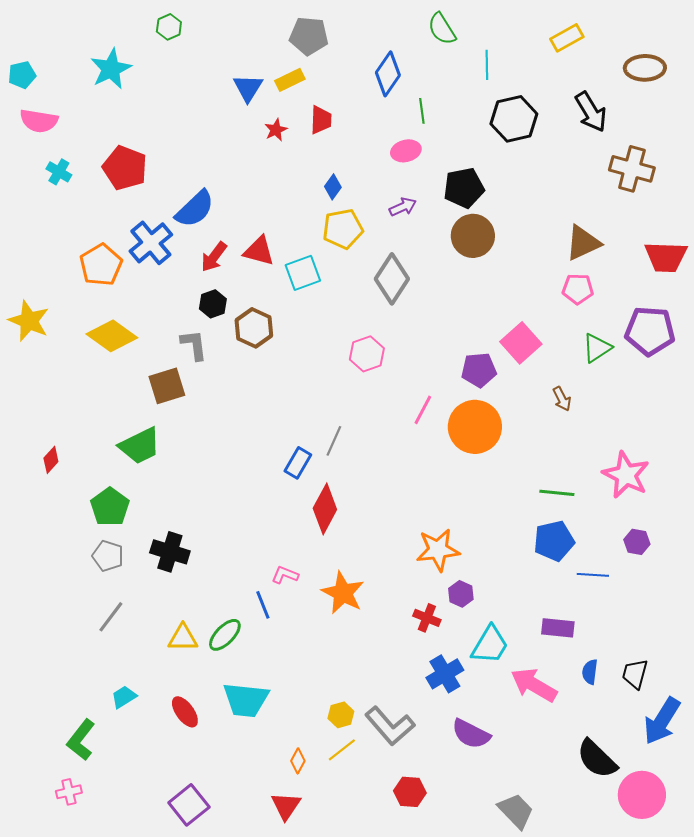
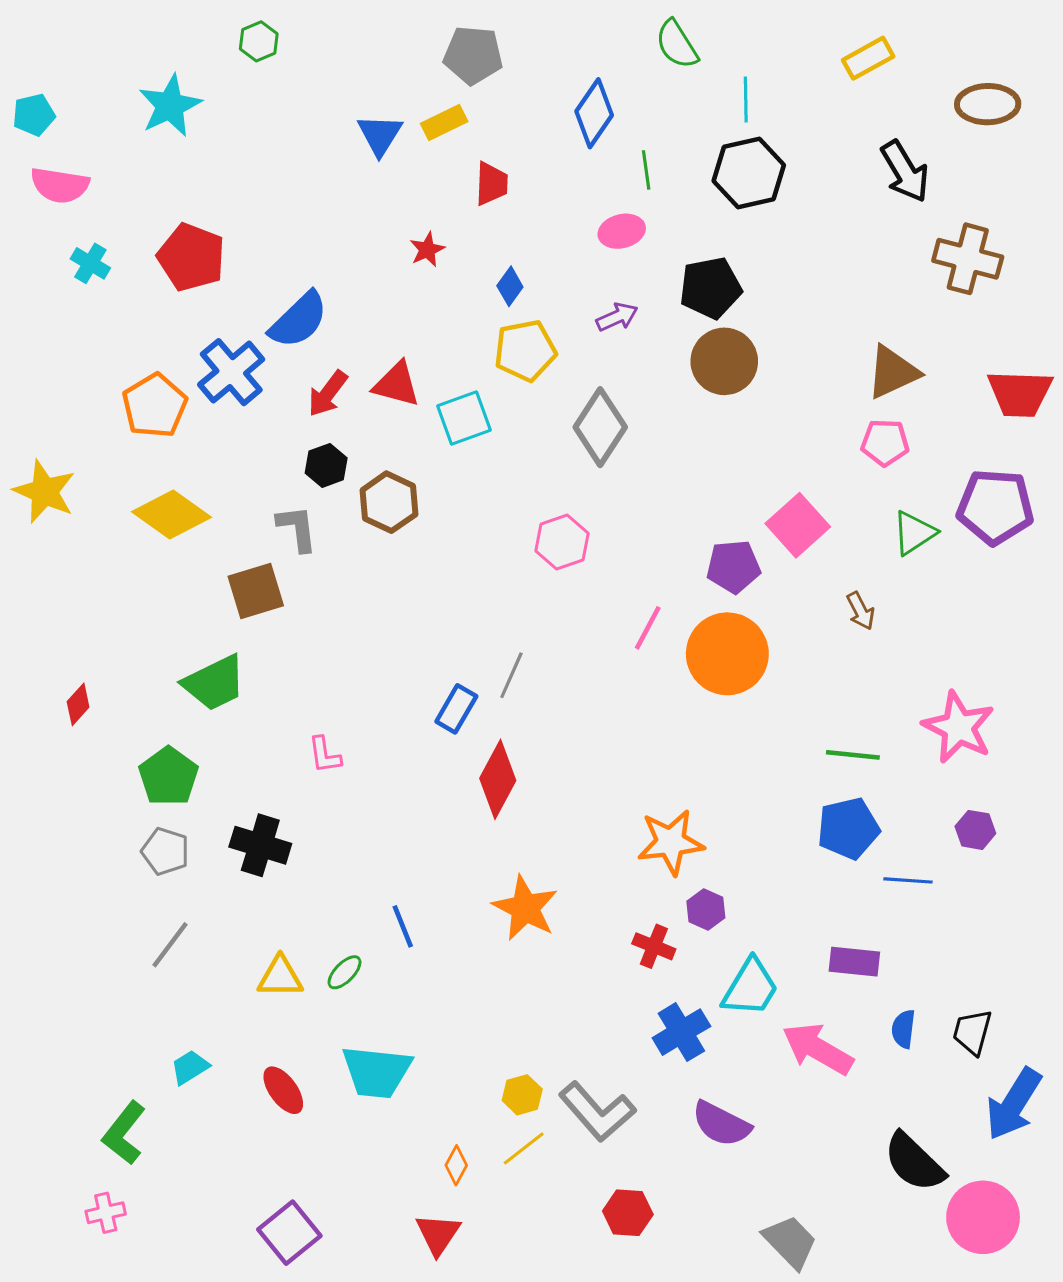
black hexagon: (514, 119) -> (749, 173), moved
red star: (276, 130) -> (427, 250), moved
pink L-shape: (285, 575) -> (325, 755), moved, turned -120
green ellipse: (225, 635) -> (345, 972), size x0.7

